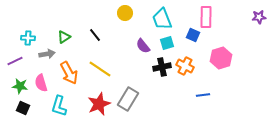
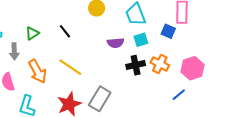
purple semicircle: (143, 46) -> (116, 43), turned -56
gray arrow: (47, 54) -> (14, 51), turned 98
pink hexagon: (221, 58) -> (193, 68), moved
blue line: (203, 95) -> (179, 95), turned -32

